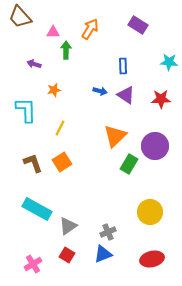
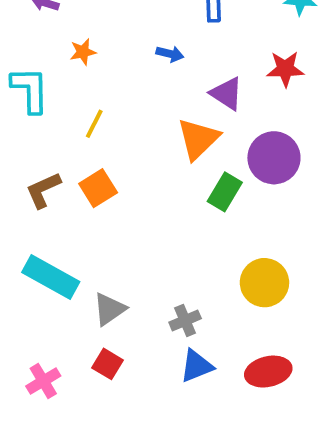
purple triangle: (126, 95) -> (227, 94), moved
brown L-shape: (33, 163) -> (43, 190), turned -95
blue triangle: (103, 254) -> (196, 366), moved

